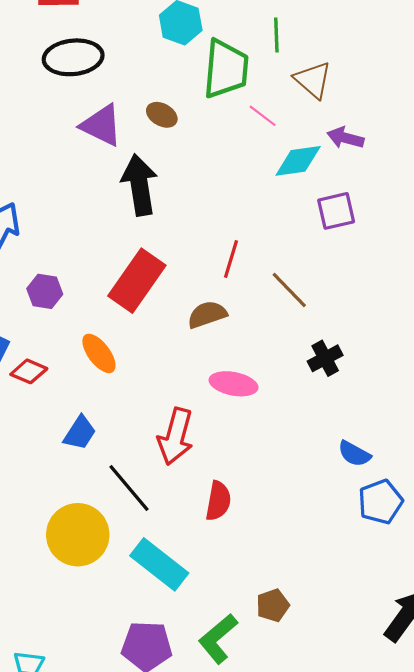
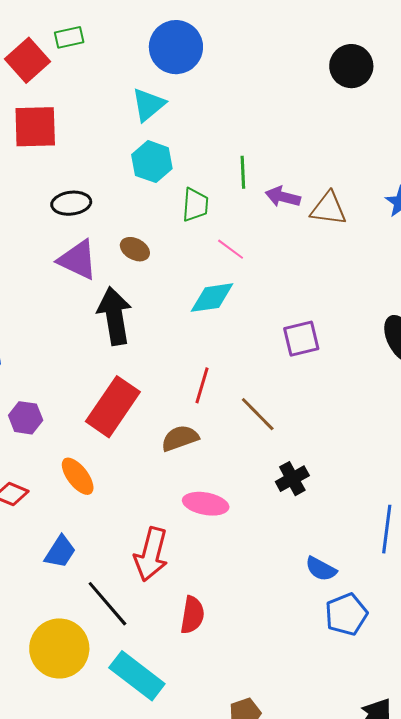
black ellipse: (73, 57) -> (71, 203), moved, size x0.7
green trapezoid: (226, 69) -> (195, 205), size x0.6
brown triangle: (313, 80) -> (329, 209), moved, turned -33
purple arrow: (345, 138) -> (283, 197), moved
cyan diamond: (298, 161) -> (212, 298), moved

